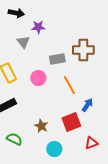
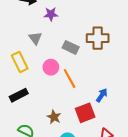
gray triangle: (23, 42) -> (35, 38), moved
gray rectangle: (57, 59) -> (71, 47), turned 35
orange line: (69, 85) -> (70, 79), moved

